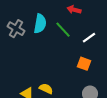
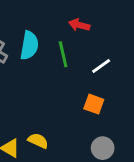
green line: (63, 30) -> (63, 54), turned 30

